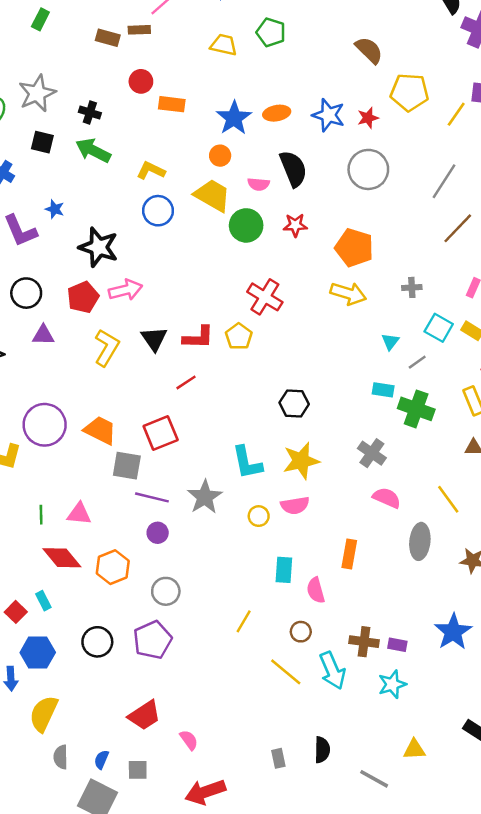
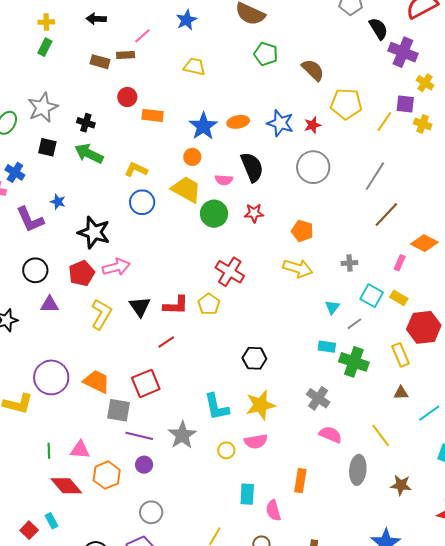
green pentagon: (271, 32) -> (266, 54), moved
orange pentagon: (354, 248) -> (302, 231), size x0.7
orange hexagon: (113, 567) -> (107, 475), moved

